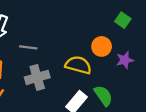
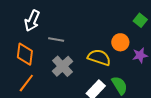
gray cross: (37, 77) -> (62, 66), turned -30

